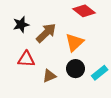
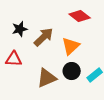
red triangle: (26, 59) -> (14, 59), moved
brown triangle: (49, 76) -> (47, 78), size x1.5

